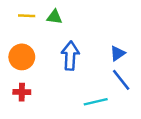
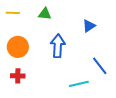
yellow line: (27, 16) -> (13, 13), moved
blue triangle: (117, 53) -> (89, 26), moved

